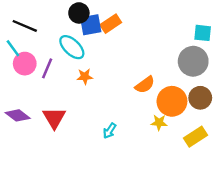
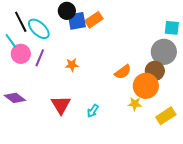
black line: (25, 26) -> (21, 22), turned 40
cyan ellipse: (72, 47) -> (39, 29), moved
brown circle: (200, 98) -> (155, 71), moved
red triangle: (54, 118) -> (61, 105), moved

